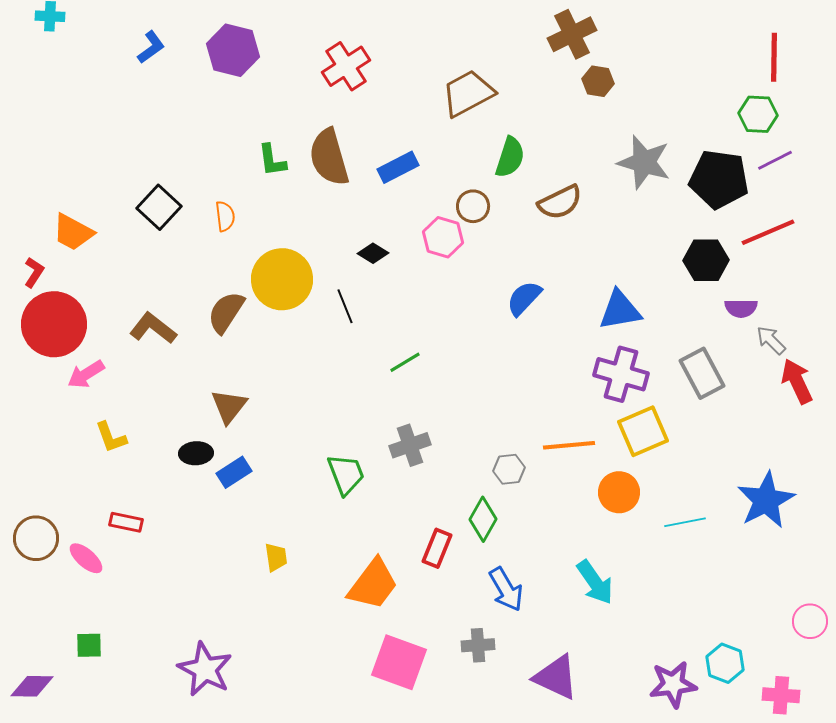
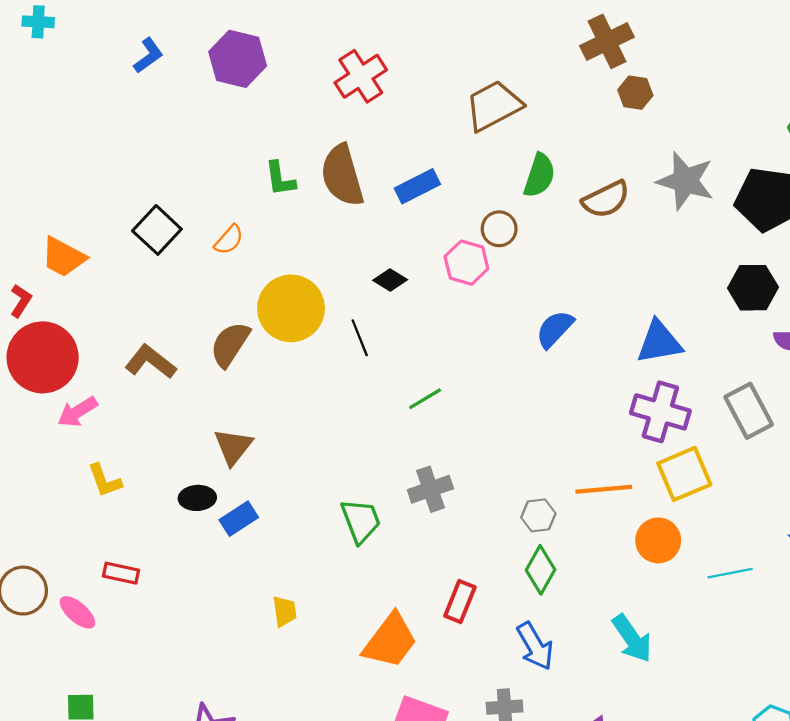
brown semicircle: (560, 202) -> (606, 199), moved
orange semicircle: (225, 216) -> (229, 240), turned 48
green diamond: (483, 519) -> (541, 570), moved

